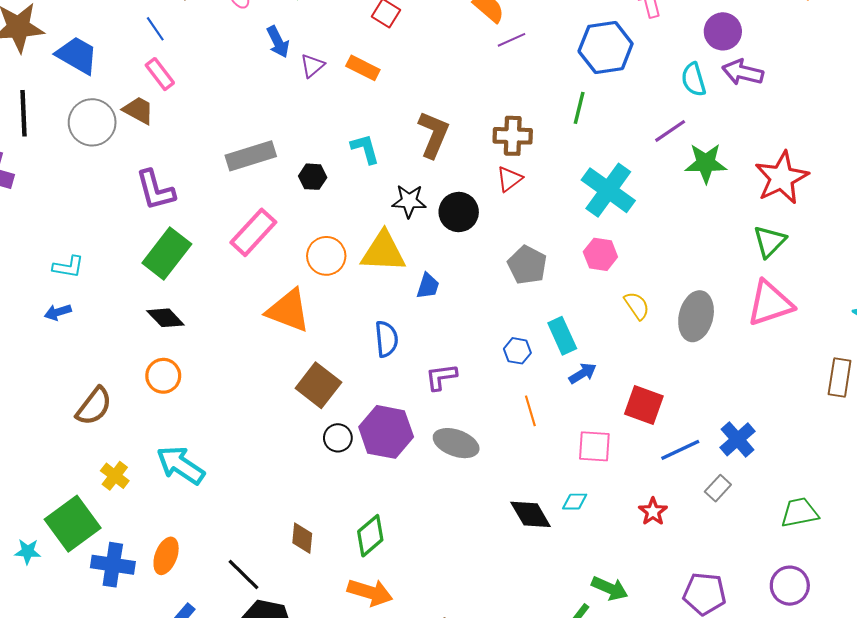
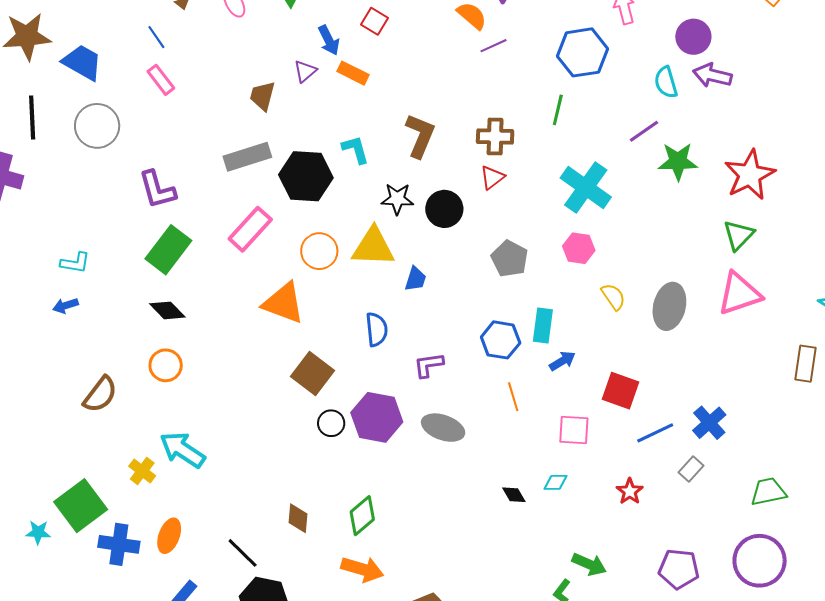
blue arrow: (278, 42) -> (329, 40), moved
brown trapezoid: (138, 110) -> (262, 96), moved, turned -104
black hexagon: (313, 177) -> (306, 176), size x2.0
cyan rectangle: (562, 336) -> (543, 325), turned 32
blue hexagon: (517, 351) -> (501, 340), size x1.5
yellow cross: (115, 476) -> (142, 471), moved
black diamond: (531, 514) -> (514, 495), size x0.6
purple circle: (790, 586) -> (760, 561), size x1.4

